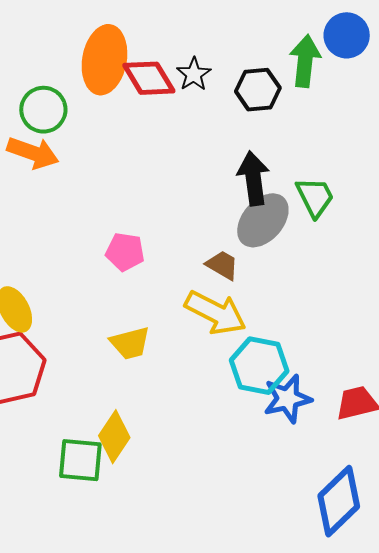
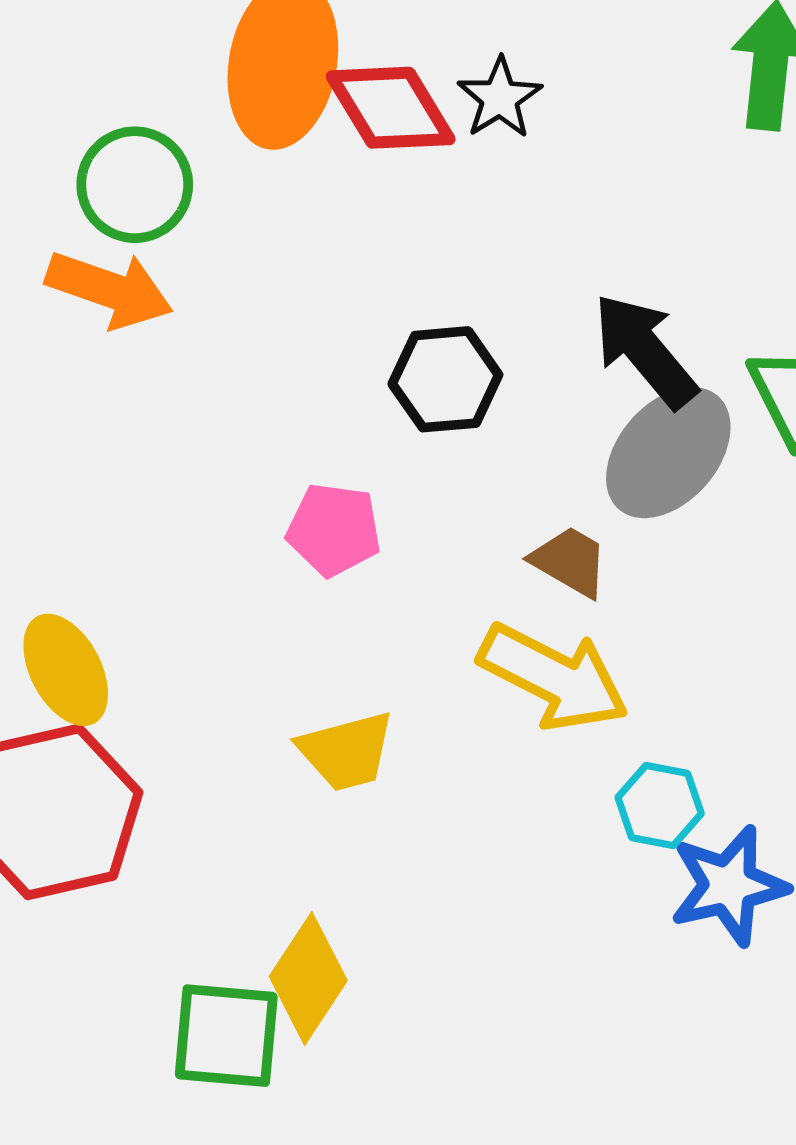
black hexagon: (258, 90) -> (445, 379), moved
black arrow: (253, 178) -> (645, 351), turned -32
cyan hexagon: (259, 366) -> (660, 805), size x0.6

